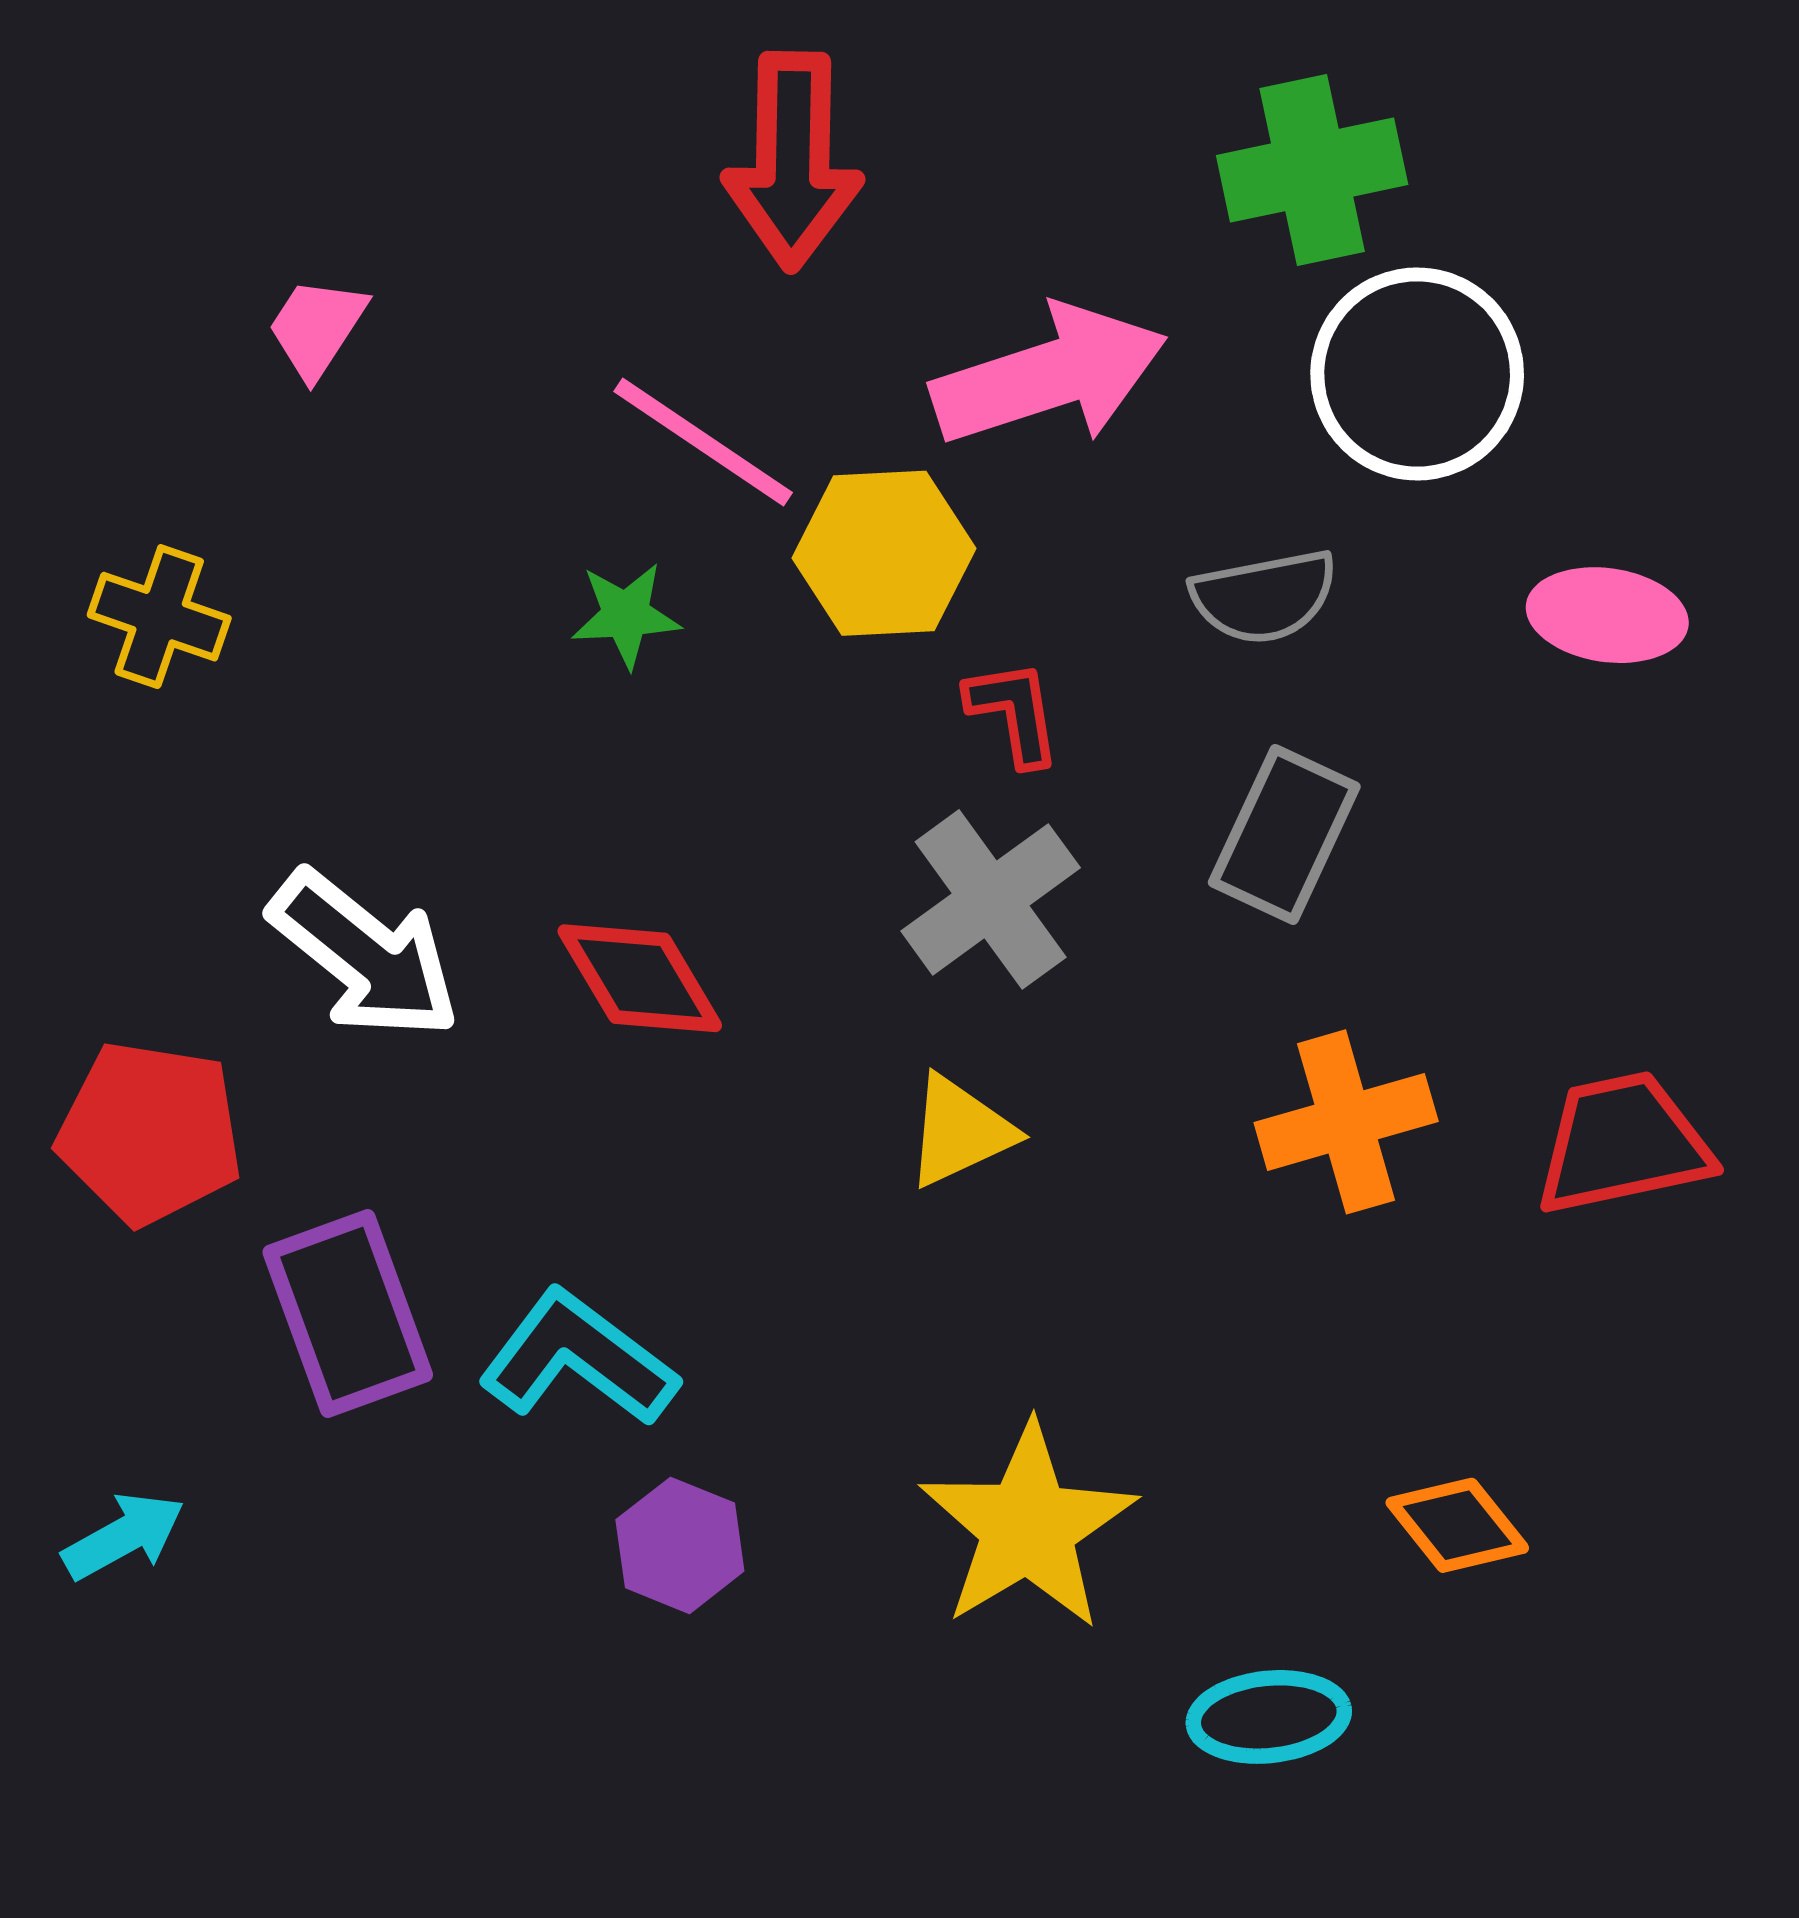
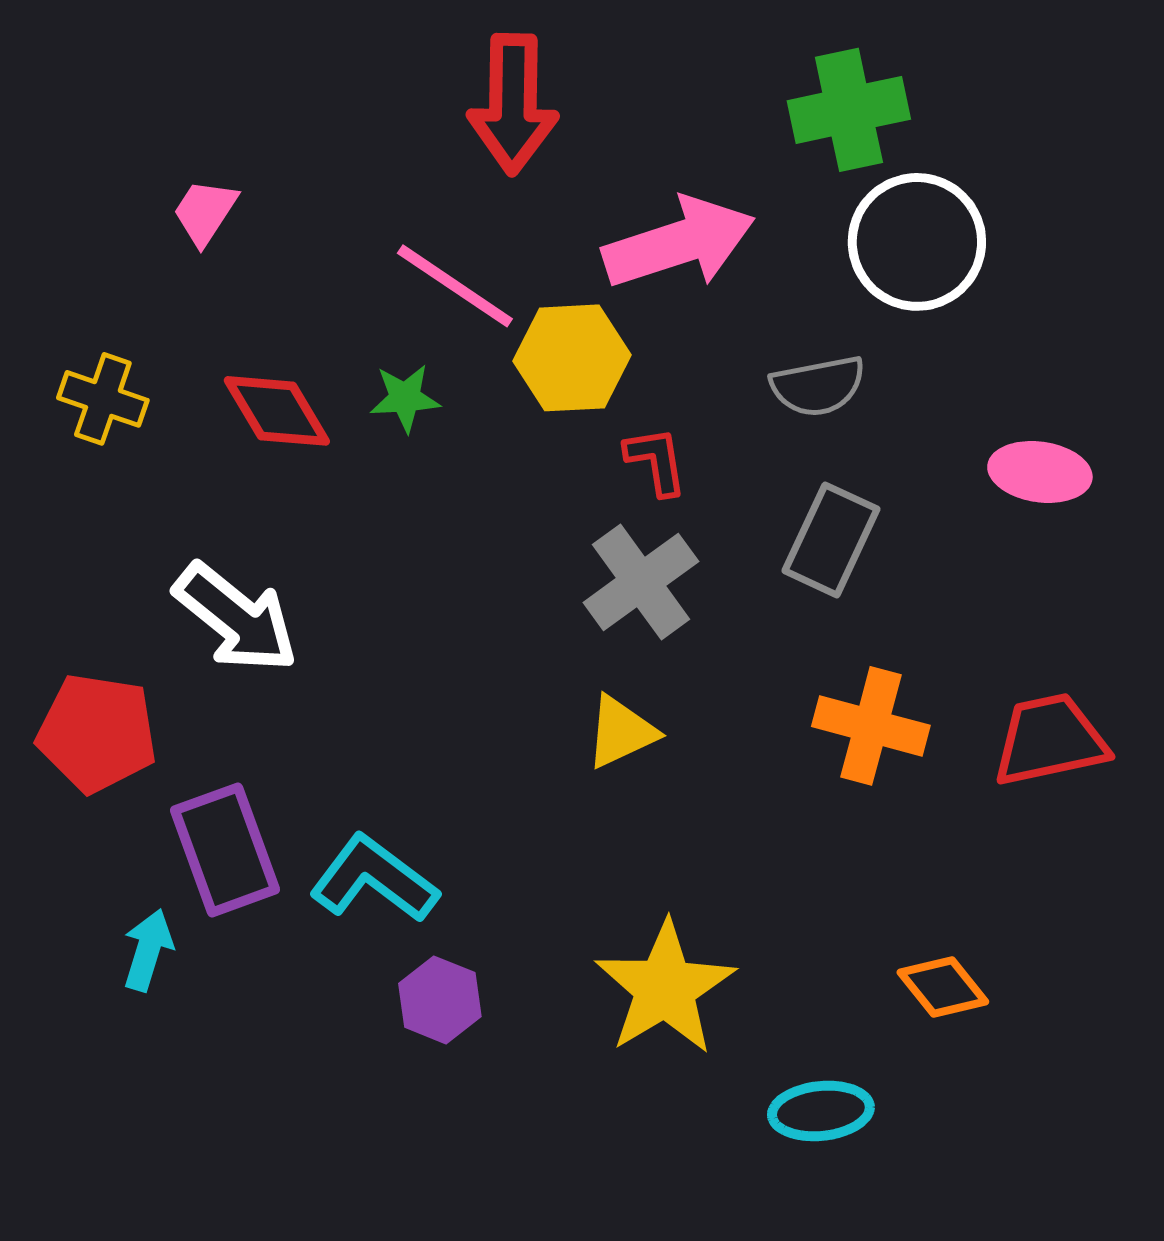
pink ellipse: (1607, 615) -> (1040, 472), moved
red diamond: (640, 978) -> (277, 411), moved
orange cross: (1346, 1122) -> (871, 726), turned 31
cyan arrow: (124, 1536) -> (148, 950), moved, turned -44

